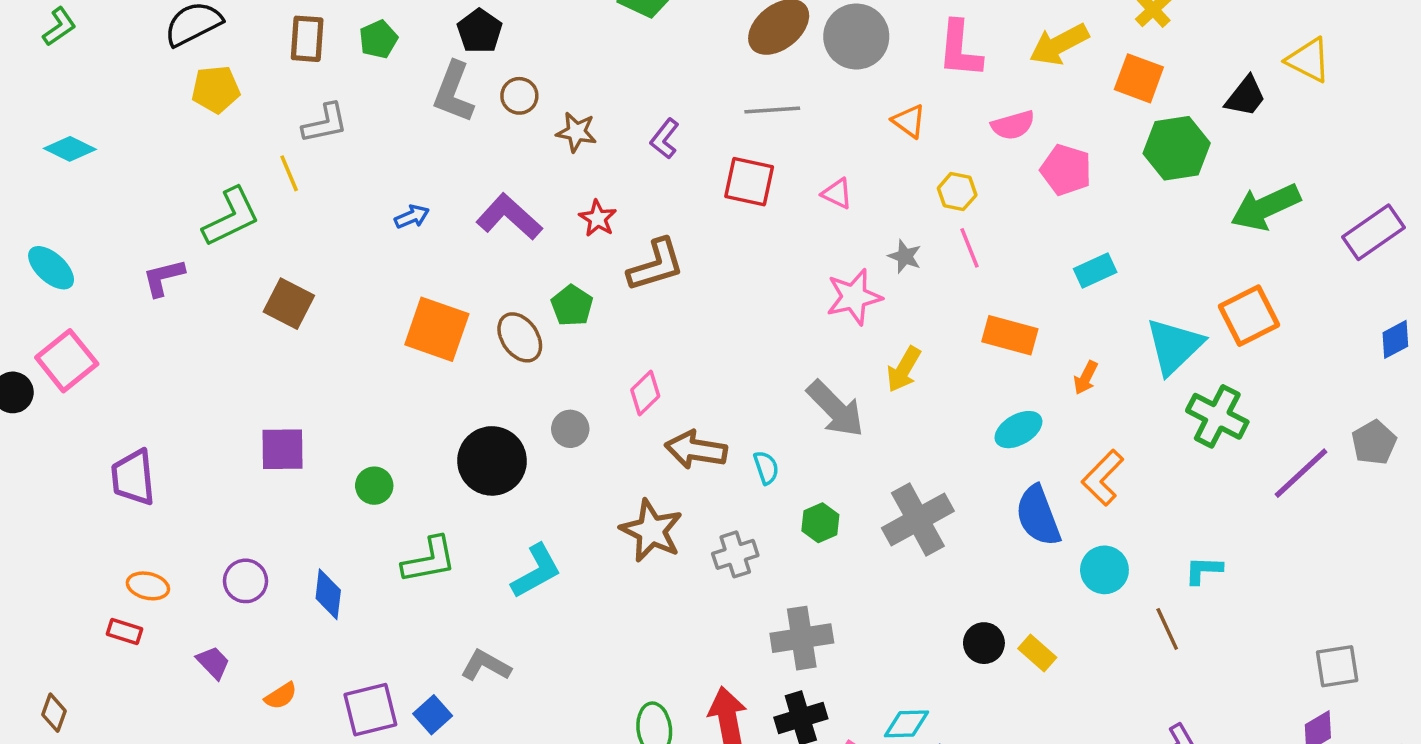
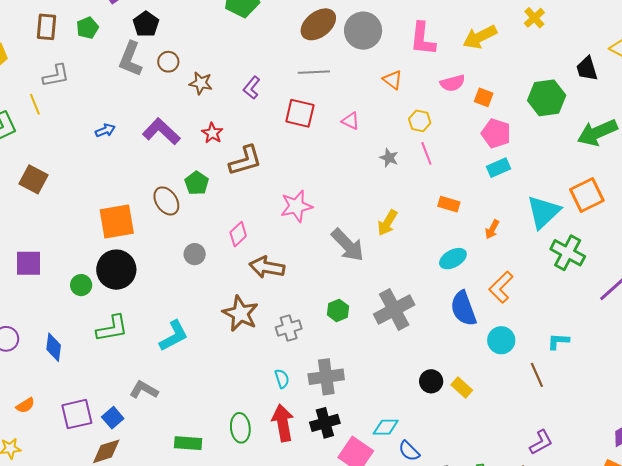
orange square: (1139, 78) -> (484, 97), moved, size x0.7
black trapezoid: (1246, 96) -> (587, 69), turned 124
pink pentagon: (1066, 170) -> (496, 133), moved
pink star: (854, 297) -> (296, 206), moved
orange square: (437, 329) -> (117, 221), moved, turned -30
orange rectangle: (1010, 335) -> (449, 204), size x0.7
black circle: (492, 461) -> (116, 270), moved
cyan semicircle: (766, 468) -> (282, 379), moved

